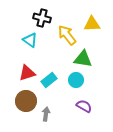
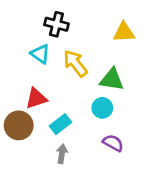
yellow arrow: (67, 35) -> (75, 63), moved
cyan rectangle: (49, 80) -> (60, 124), moved
brown circle: (26, 101) -> (19, 125), moved

